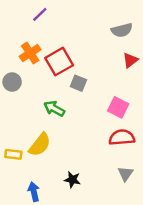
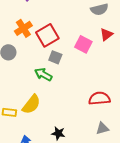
gray square: (78, 83) -> (55, 57), moved
pink square: (118, 107) -> (83, 44), moved
gray triangle: (125, 174) -> (102, 128), turned 40

